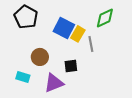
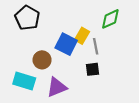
blue square: (64, 28) -> (66, 44), moved
black square: (71, 66) -> (92, 69), moved
cyan rectangle: (23, 77) -> (24, 81), size x1.5

